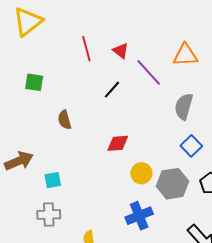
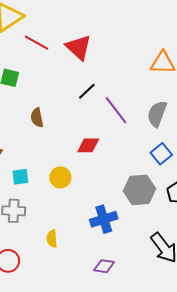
red line: (86, 49) -> (36, 43), moved, turned -50
red triangle: (121, 51) -> (79, 47), moved, size x1.6
purple line: (149, 72) -> (116, 110), moved
yellow circle: (141, 173) -> (60, 177), moved

